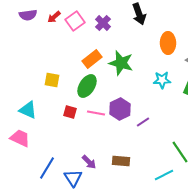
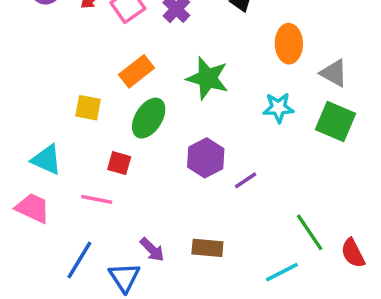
orange rectangle: (92, 59) -> (137, 71), moved
pink line: (96, 113) -> (97, 199), moved

